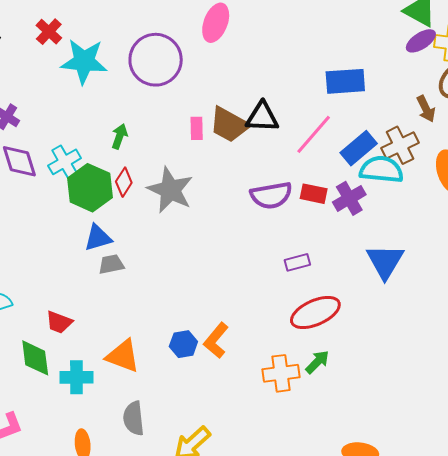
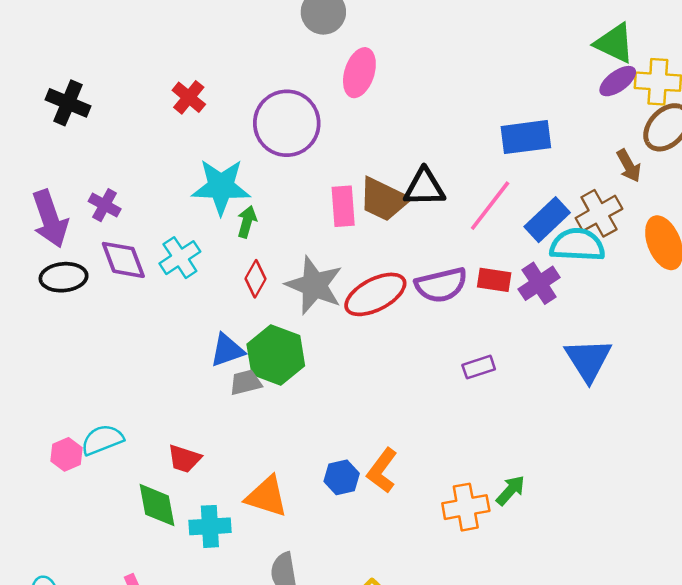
red cross: (49, 32) -> (189, 97), moved
cyan star: (84, 61) -> (221, 187), moved
pink rectangle: (197, 128) -> (343, 206), size x1.4
green hexagon: (90, 188) -> (276, 355), moved
red ellipse: (315, 313) -> (375, 294), moved

